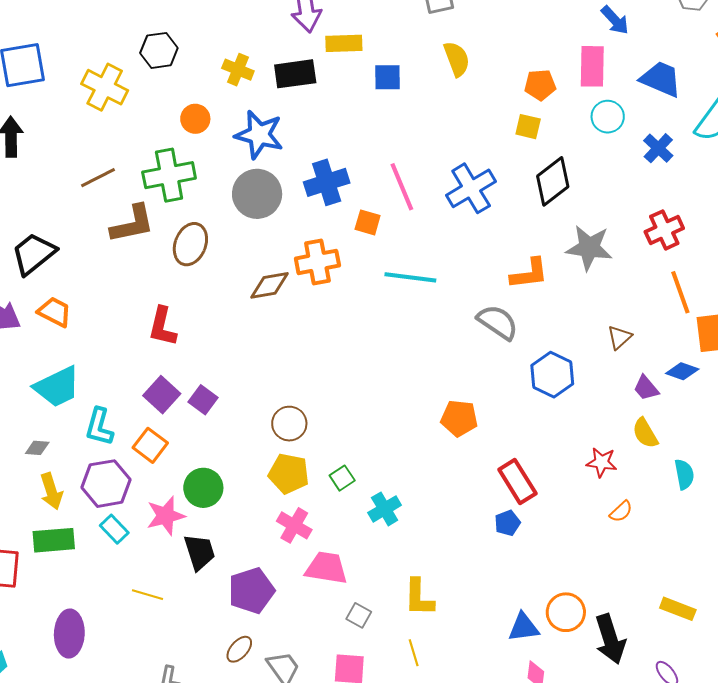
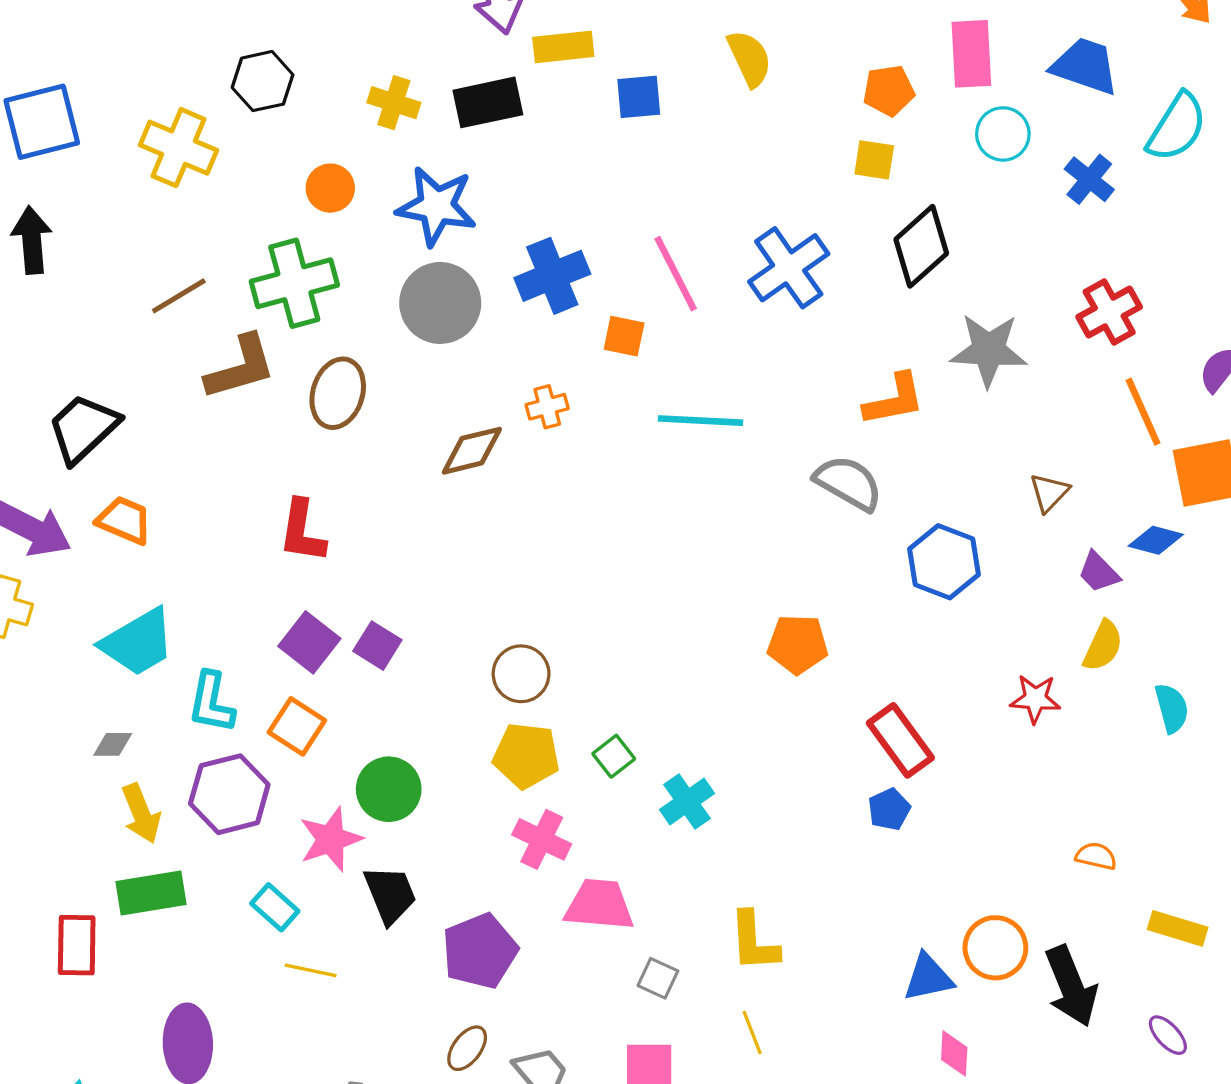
orange cross: (317, 262) -> (547, 407), size x0.6
yellow semicircle: (645, 433) -> (1103, 646), turned -120
orange semicircle: (621, 511) -> (1096, 856), moved, turned -120
cyan rectangle: (114, 529) -> (275, 907), moved

